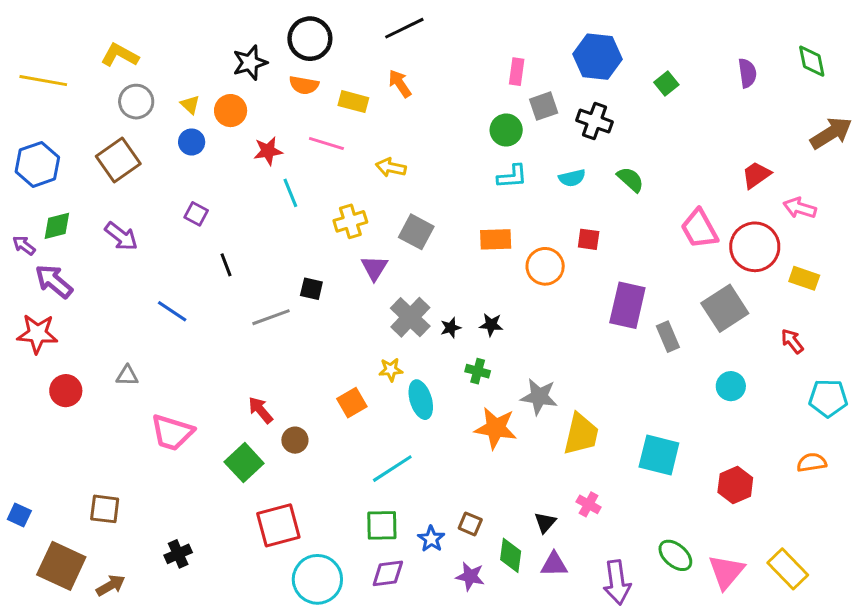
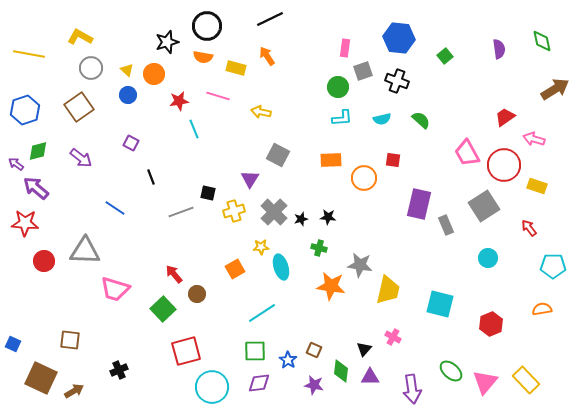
yellow cross: (350, 221) -> (234, 211), moved
gray triangle: (127, 376) -> (85, 251), size x2.0

